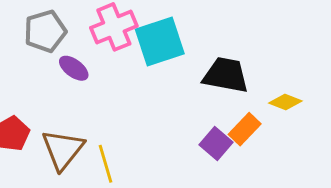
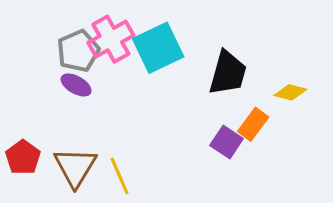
gray pentagon: (45, 31) -> (78, 51), moved
black trapezoid: (226, 75) -> (228, 73), turned 102

